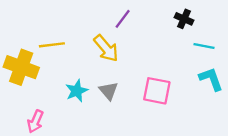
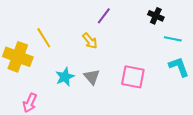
yellow line: (52, 45) -> (44, 38), turned 65
yellow arrow: (106, 48) -> (90, 41), size x0.7

